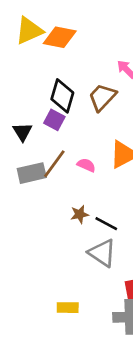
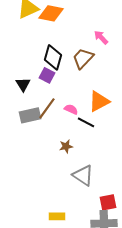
black line: (106, 224) -> (86, 122), moved

